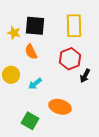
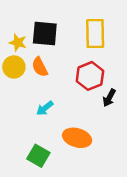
yellow circle: (11, 75) -> (14, 67), moved

